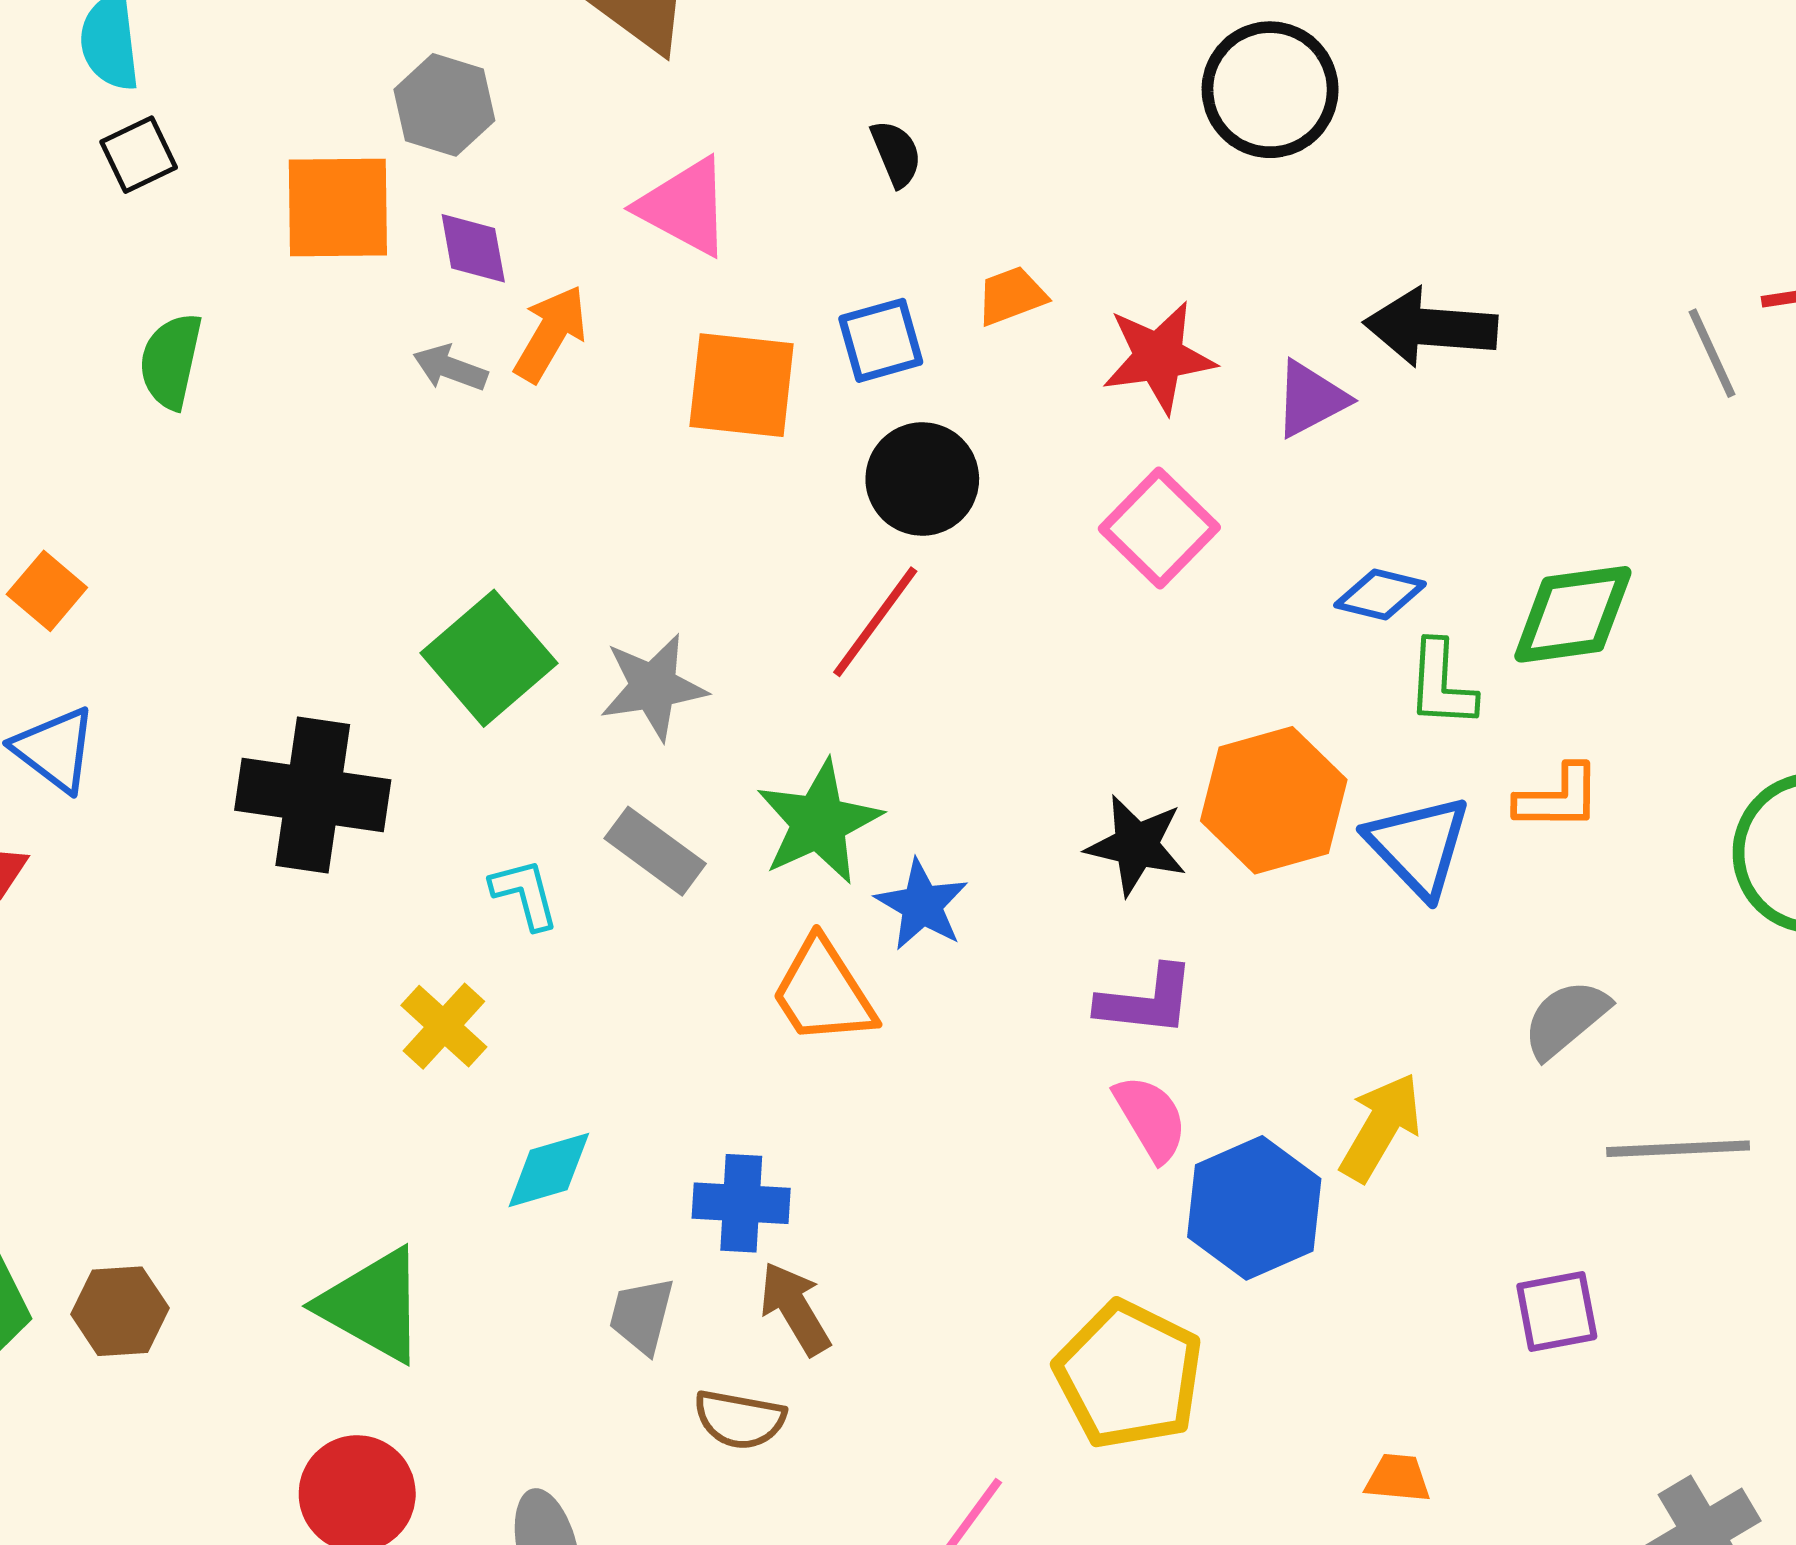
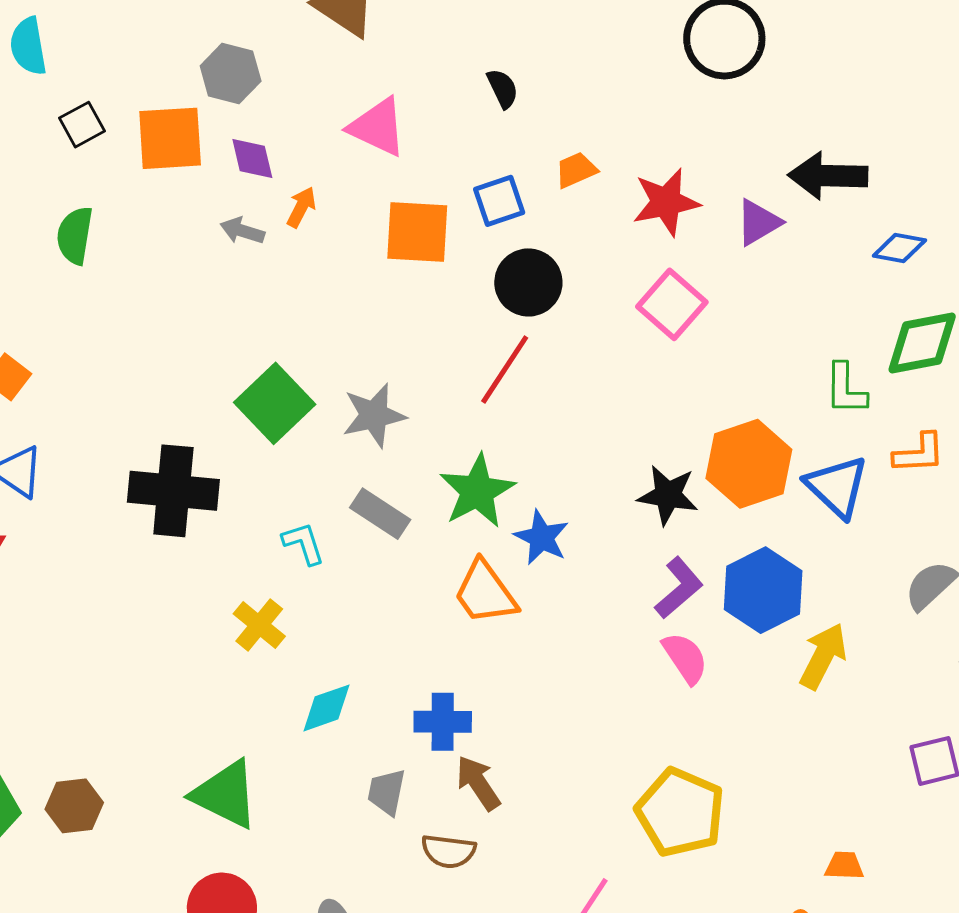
black square: (139, 155) -> (82, 125), moved
orange arrow: (551, 334) -> (301, 207), size x0.7
blue diamond: (1380, 595) -> (899, 248), moved
purple L-shape: (1146, 1001) -> (679, 588), turned -44
blue hexagon: (1254, 1208) -> (763, 590), moved

